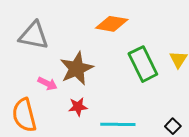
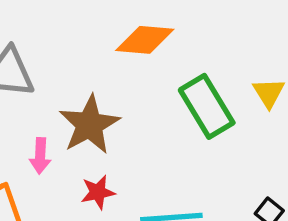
pink arrow: (47, 84) -> (40, 156), turned 72

